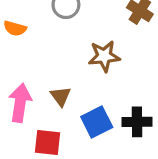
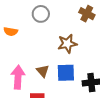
blue square: (97, 122) -> (66, 73), moved, turned 30

